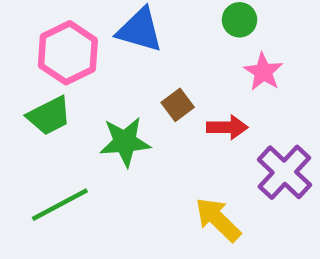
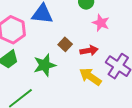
yellow arrow: (218, 220) -> (90, 77), moved

